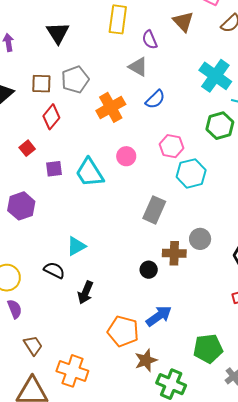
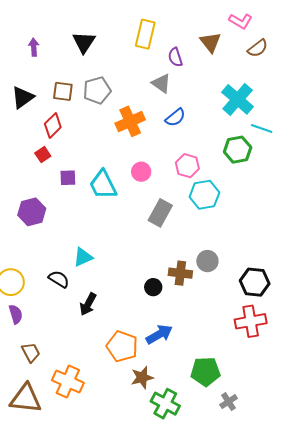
red diamond: (51, 117) -> (53, 126), moved
gray rectangle: (154, 210) -> (160, 213), moved

